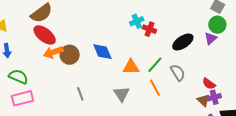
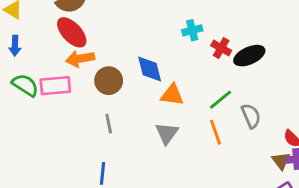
cyan cross: (137, 21) -> (192, 30), moved
black ellipse: (183, 42) -> (249, 56), moved
brown circle: (70, 55) -> (109, 81), moved
orange triangle: (131, 67) -> (172, 95), moved
pink rectangle: (22, 98) -> (55, 86), moved

